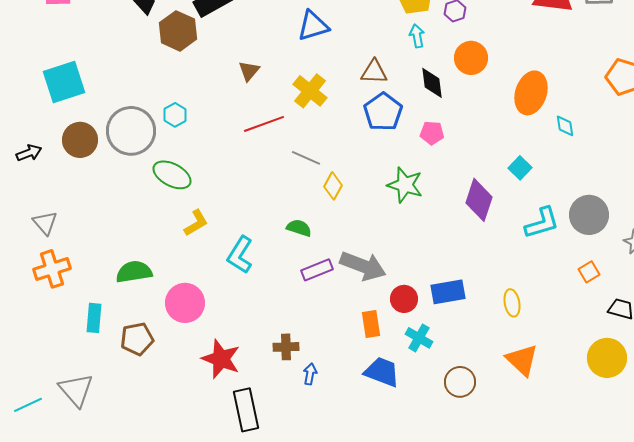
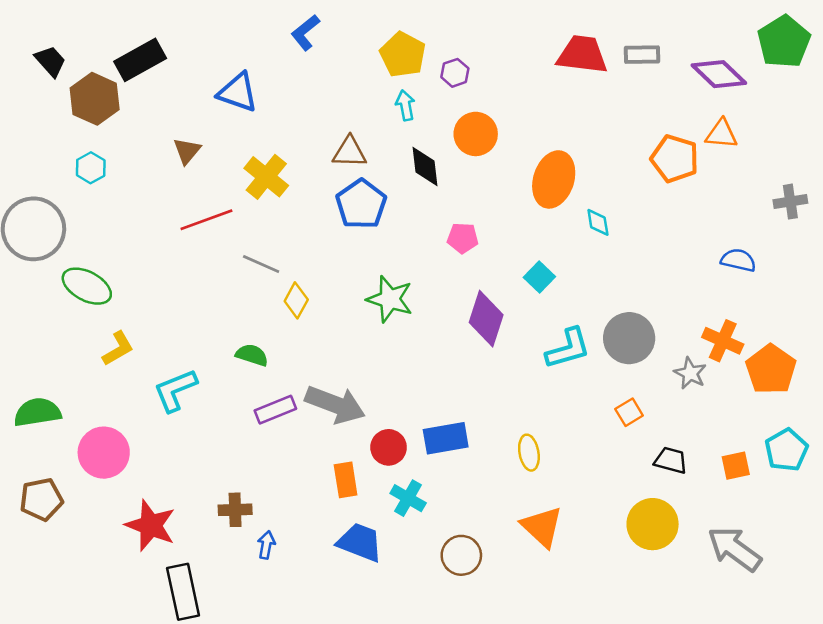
blue triangle: (313, 26) -> (238, 92), moved, turned 36
cyan hexagon: (175, 115) -> (91, 168), moved
pink pentagon: (432, 133) -> (463, 238), moved
cyan L-shape: (240, 255) -> (175, 390), turned 36

